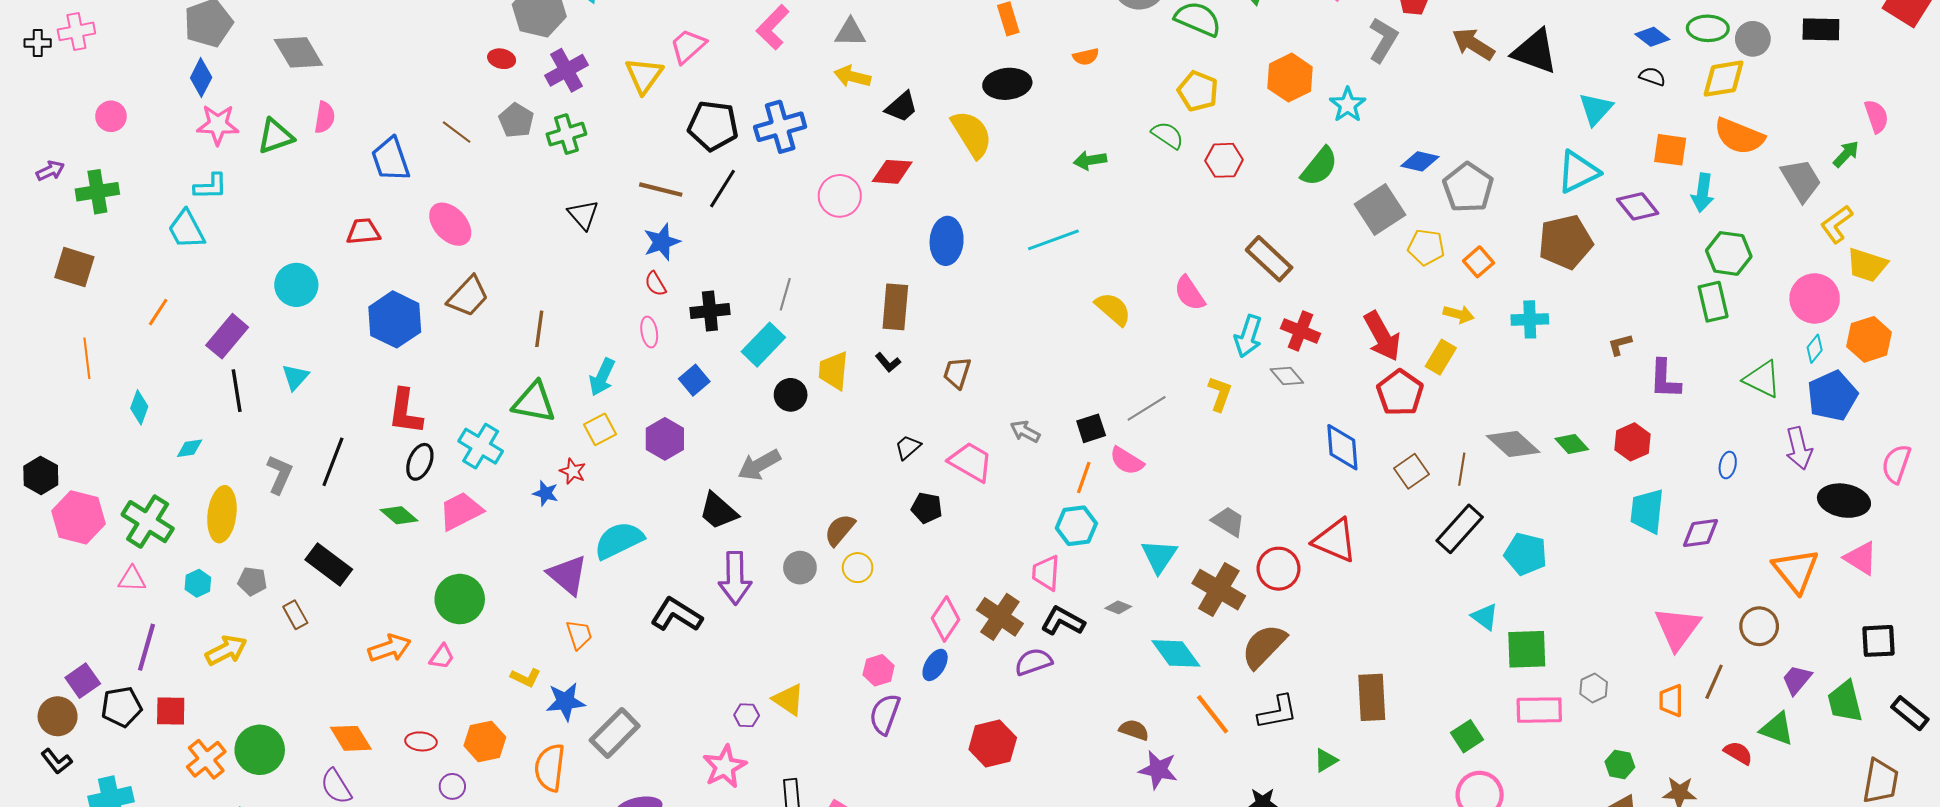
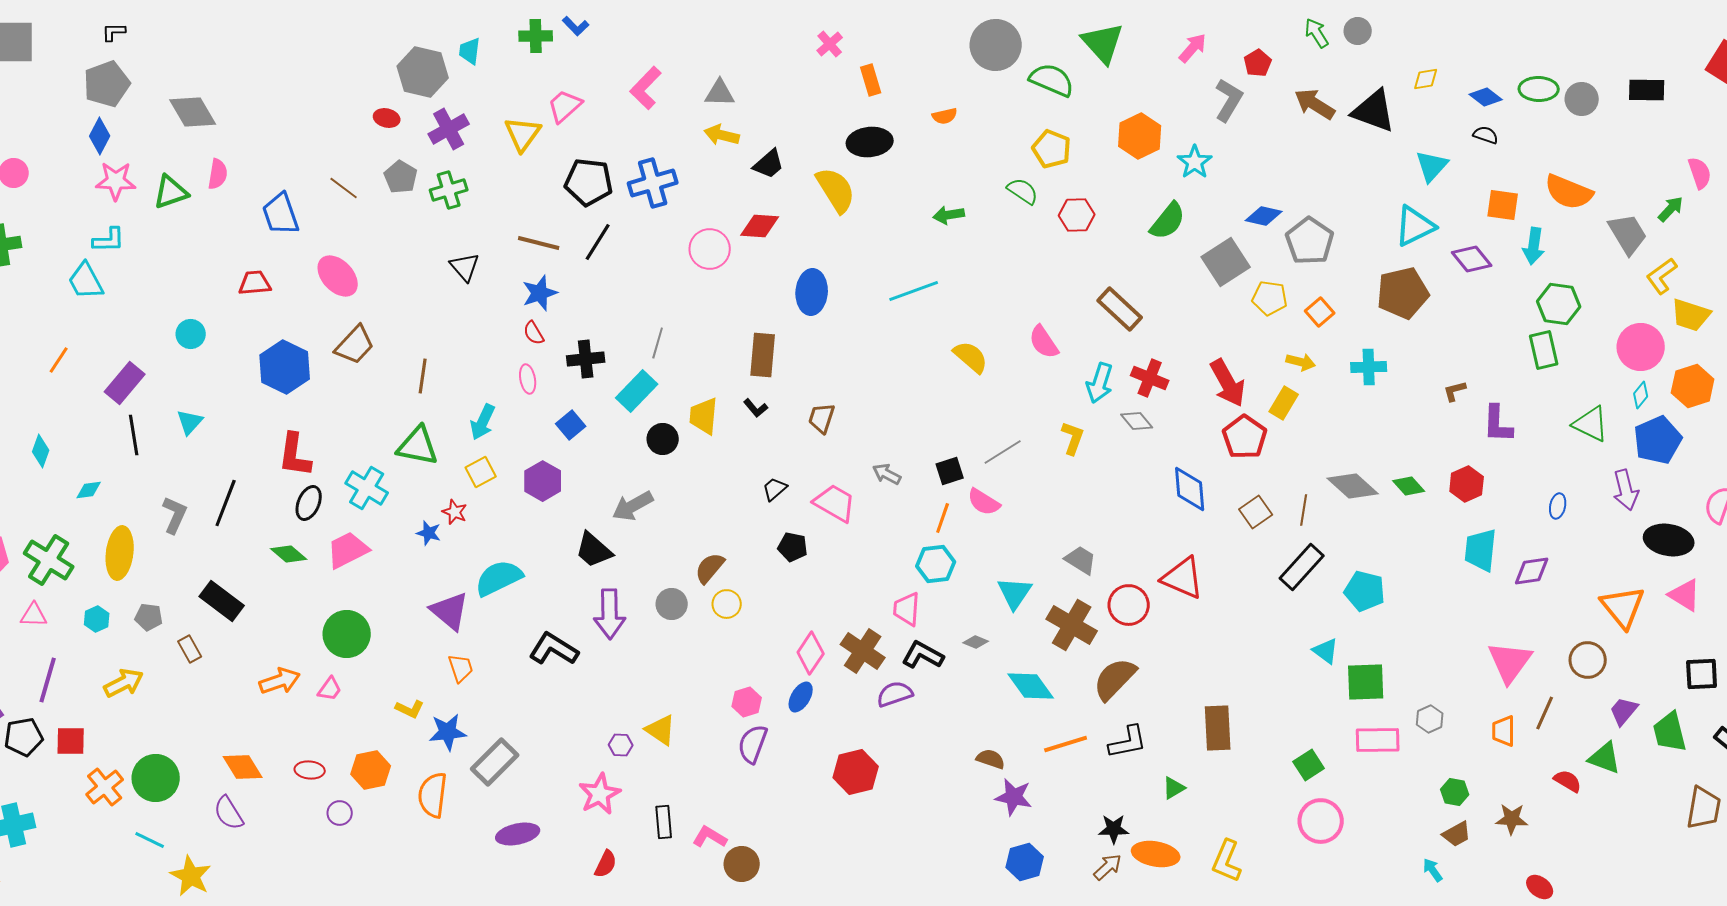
yellow diamond: (1724, 79) -> (1426, 79), moved, size x0.6
cyan circle: (296, 285) -> (191, 334), size x0.7
orange line: (1213, 714) -> (1066, 744), turned -69

